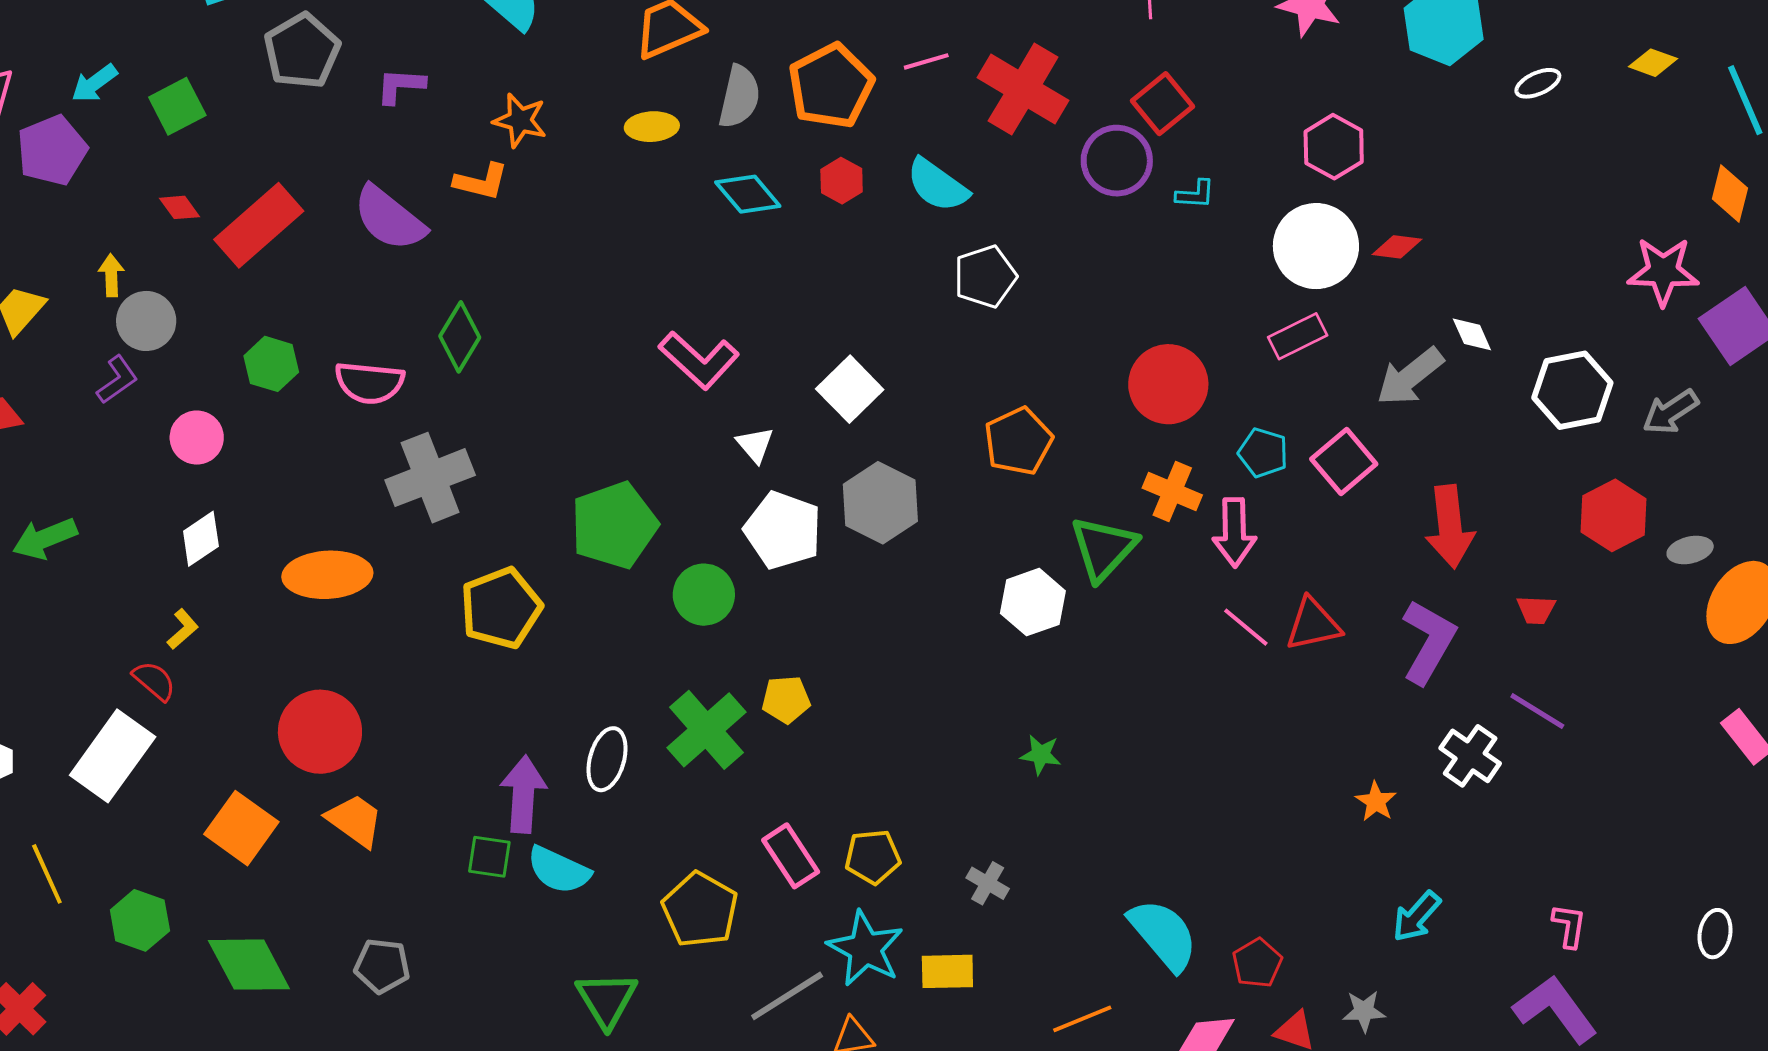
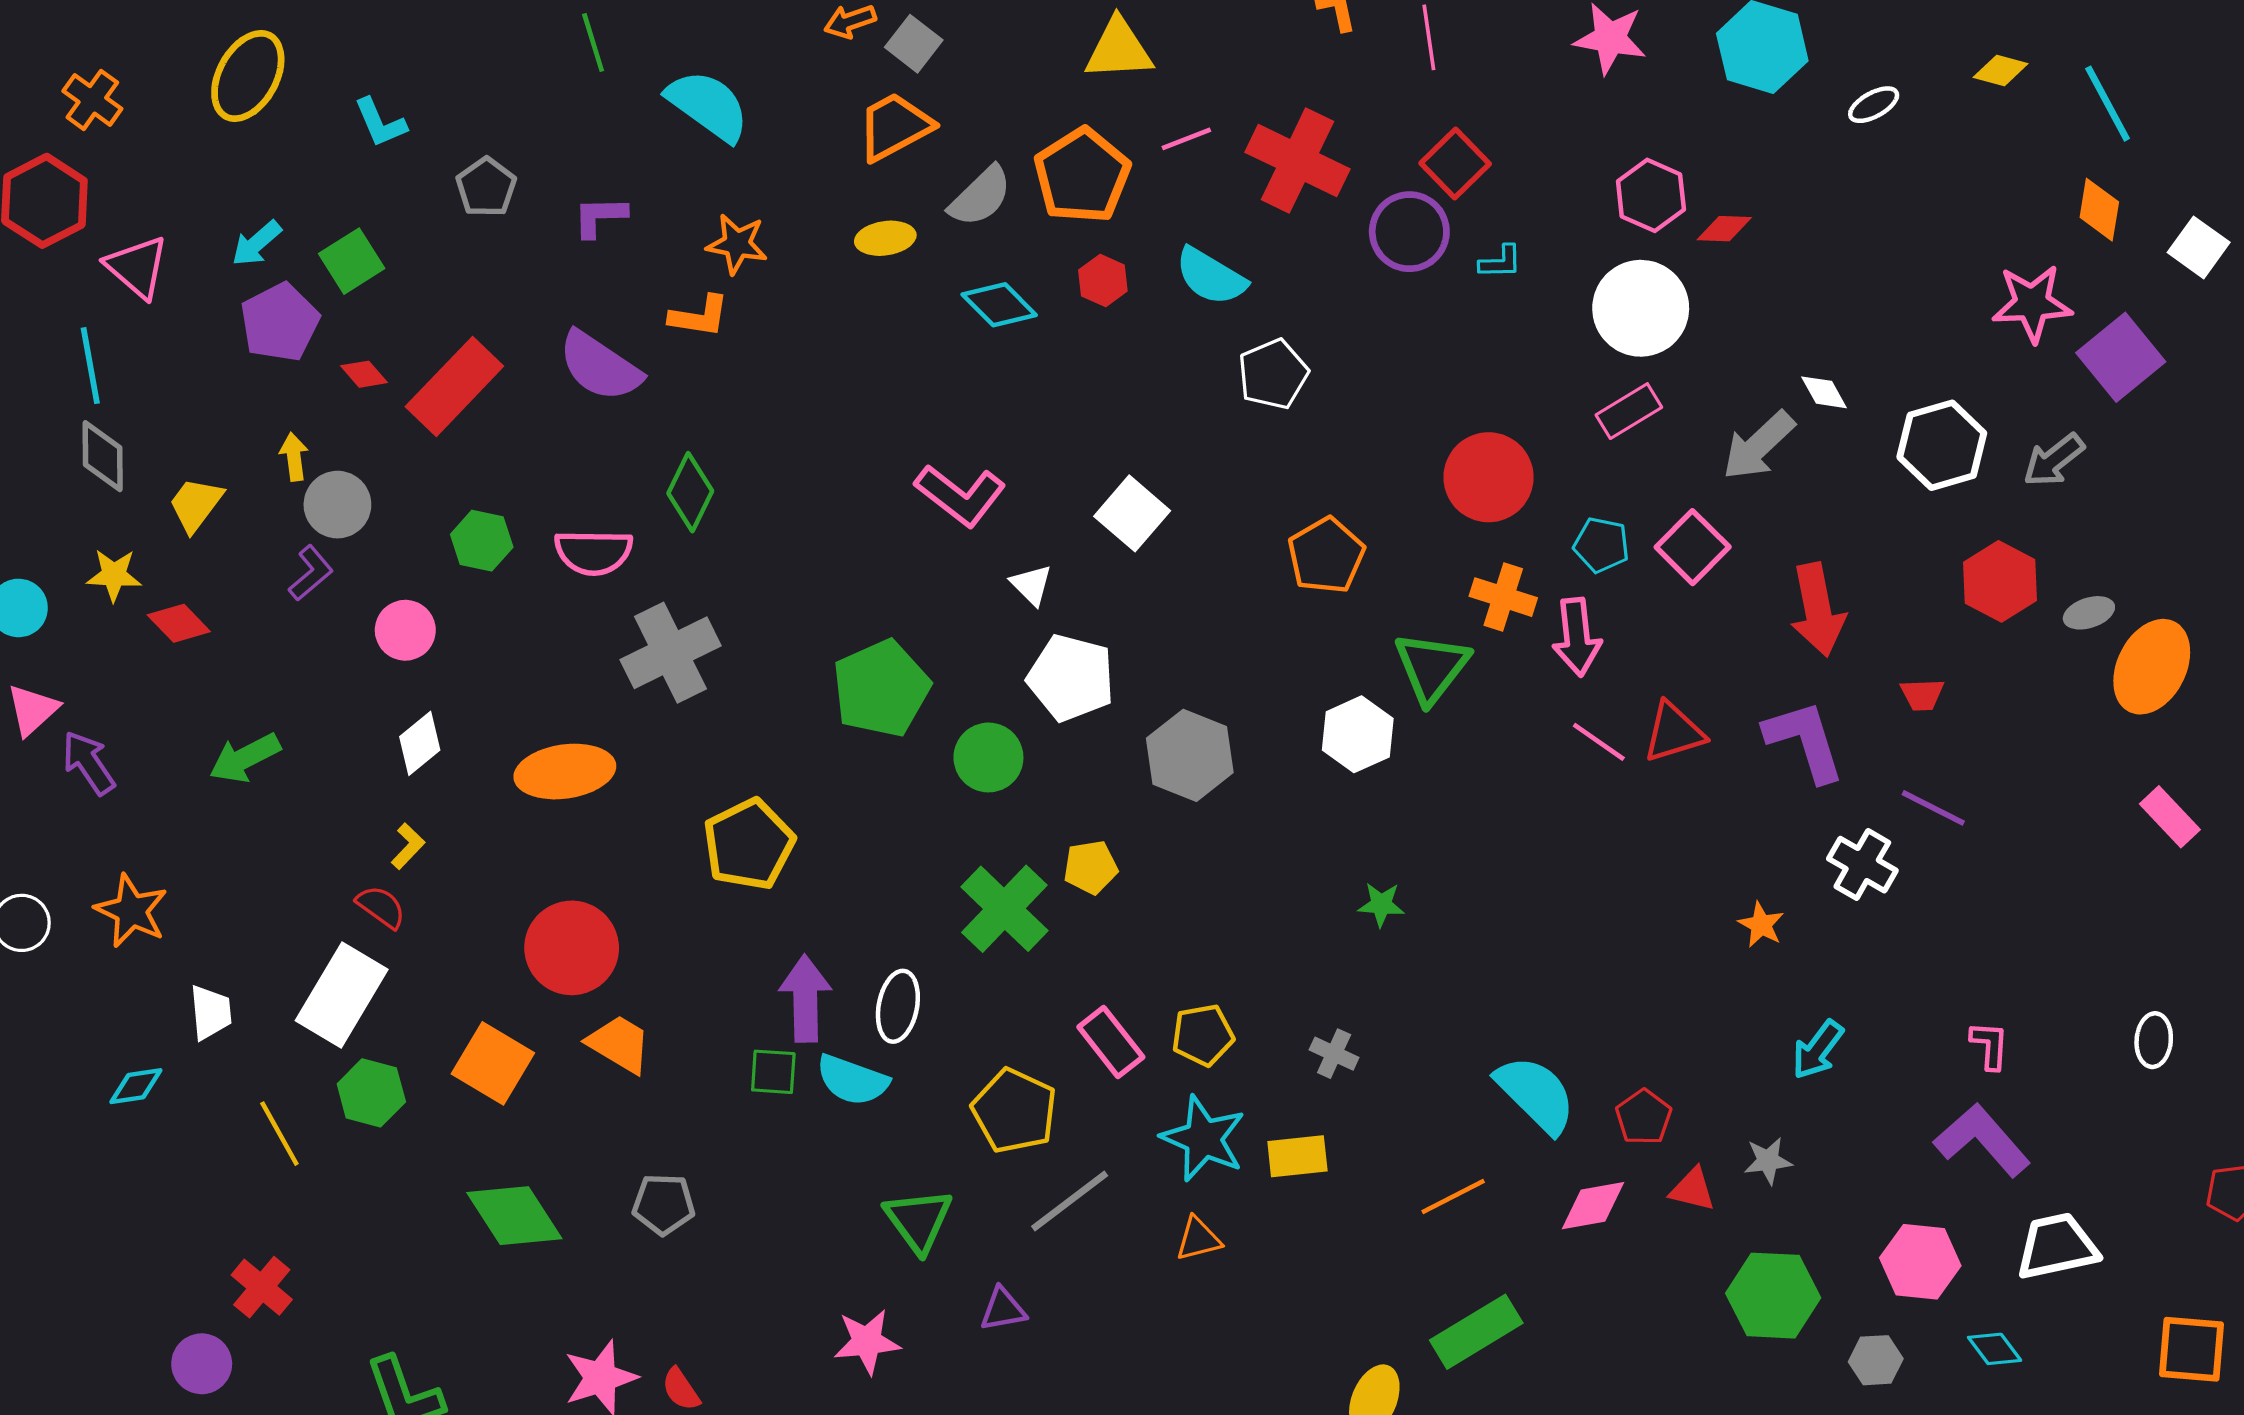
gray pentagon: (302, 51) -> (486, 187), size x0.7
gray semicircle: (739, 97) -> (980, 196), turned 38
purple pentagon: (52, 150) -> (280, 322), moved
red diamond: (1397, 247) -> (1724, 229), moved
gray hexagon: (880, 503) -> (1190, 755), moved
yellow pentagon: (501, 608) -> (749, 844), moved
purple L-shape: (1428, 642) -> (1805, 741), turned -42
white ellipse: (607, 759) -> (898, 1006), moved
green hexagon: (140, 920) -> (371, 1093), moved
gray line: (787, 996) -> (1070, 1201), moved

